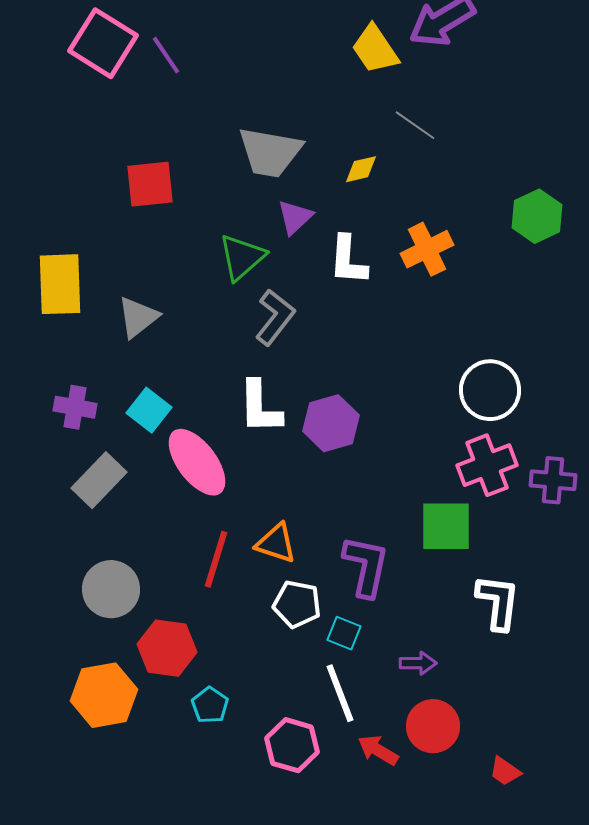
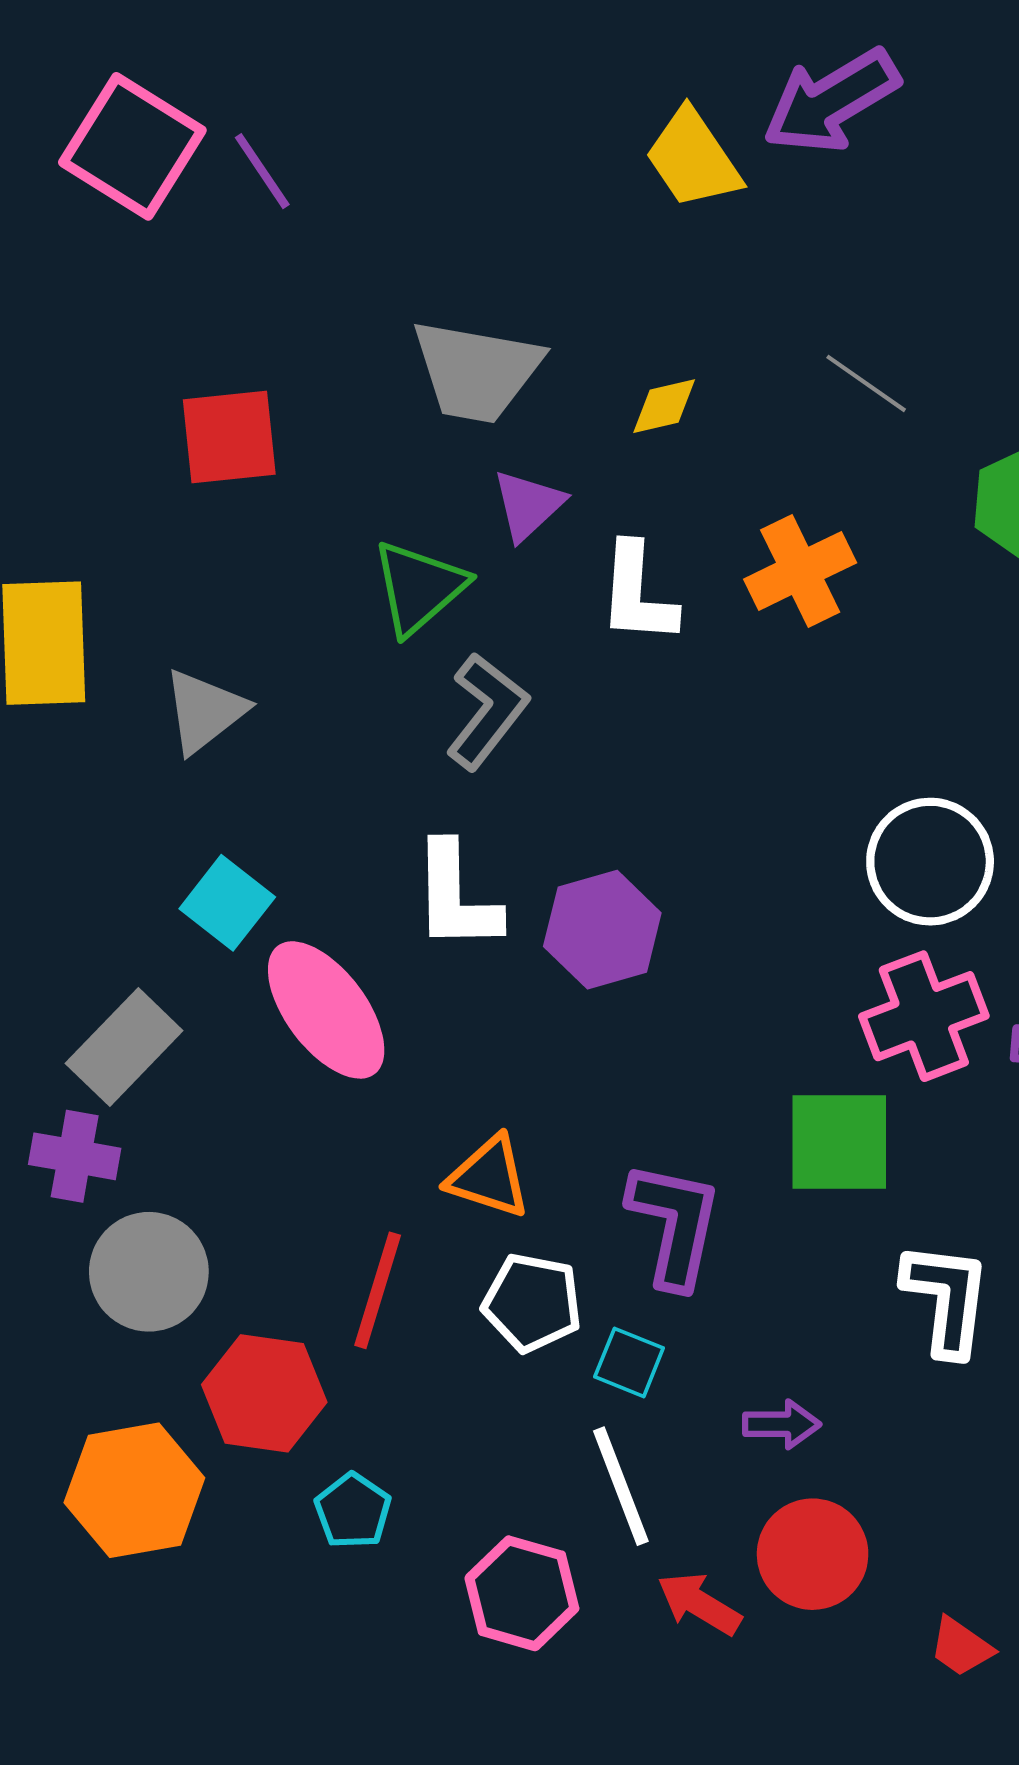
gray line: (415, 125) -> (866, 383), moved
purple cross: (75, 407) -> (75, 1156), moved
red line: (216, 559) -> (378, 1290), moved

